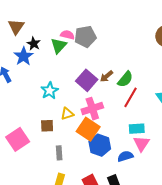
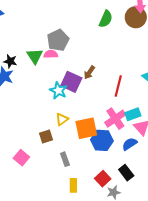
pink semicircle: (67, 35) -> (51, 54), moved
green semicircle: (125, 79) -> (106, 19), moved
cyan star: (50, 91) -> (58, 90), moved
pink cross: (92, 109) -> (115, 119), moved
orange square: (88, 129) -> (86, 128), turned -30
pink square: (18, 139) -> (21, 158), size x0.7

